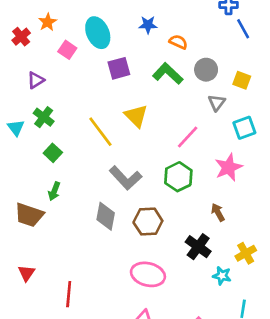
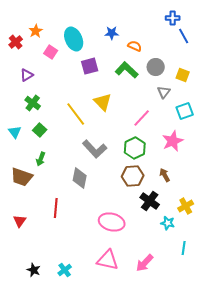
cyan triangle: (16, 128) -> (15, 132), moved
brown hexagon: (148, 222) -> (133, 176), moved
red line: (69, 294) -> (56, 208), moved

